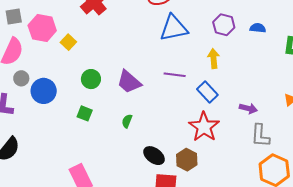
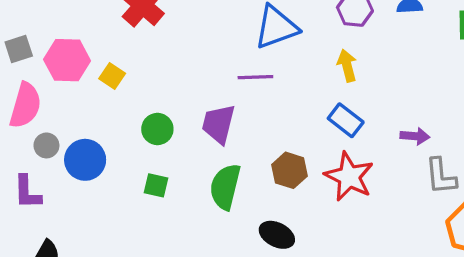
purple line: (175, 75) -> (255, 77), moved
purple trapezoid: (129, 82) -> (219, 124), turned 72
green semicircle: (127, 121) -> (225, 187), size x2.0
brown hexagon: (187, 160) -> (290, 170), moved

